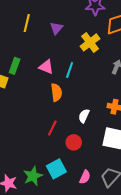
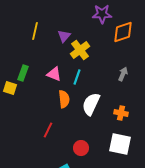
yellow cross: (90, 42) -> (80, 50), moved
white semicircle: (84, 116) -> (91, 104), moved, size x1.6
red line: (52, 128) -> (48, 130), moved

